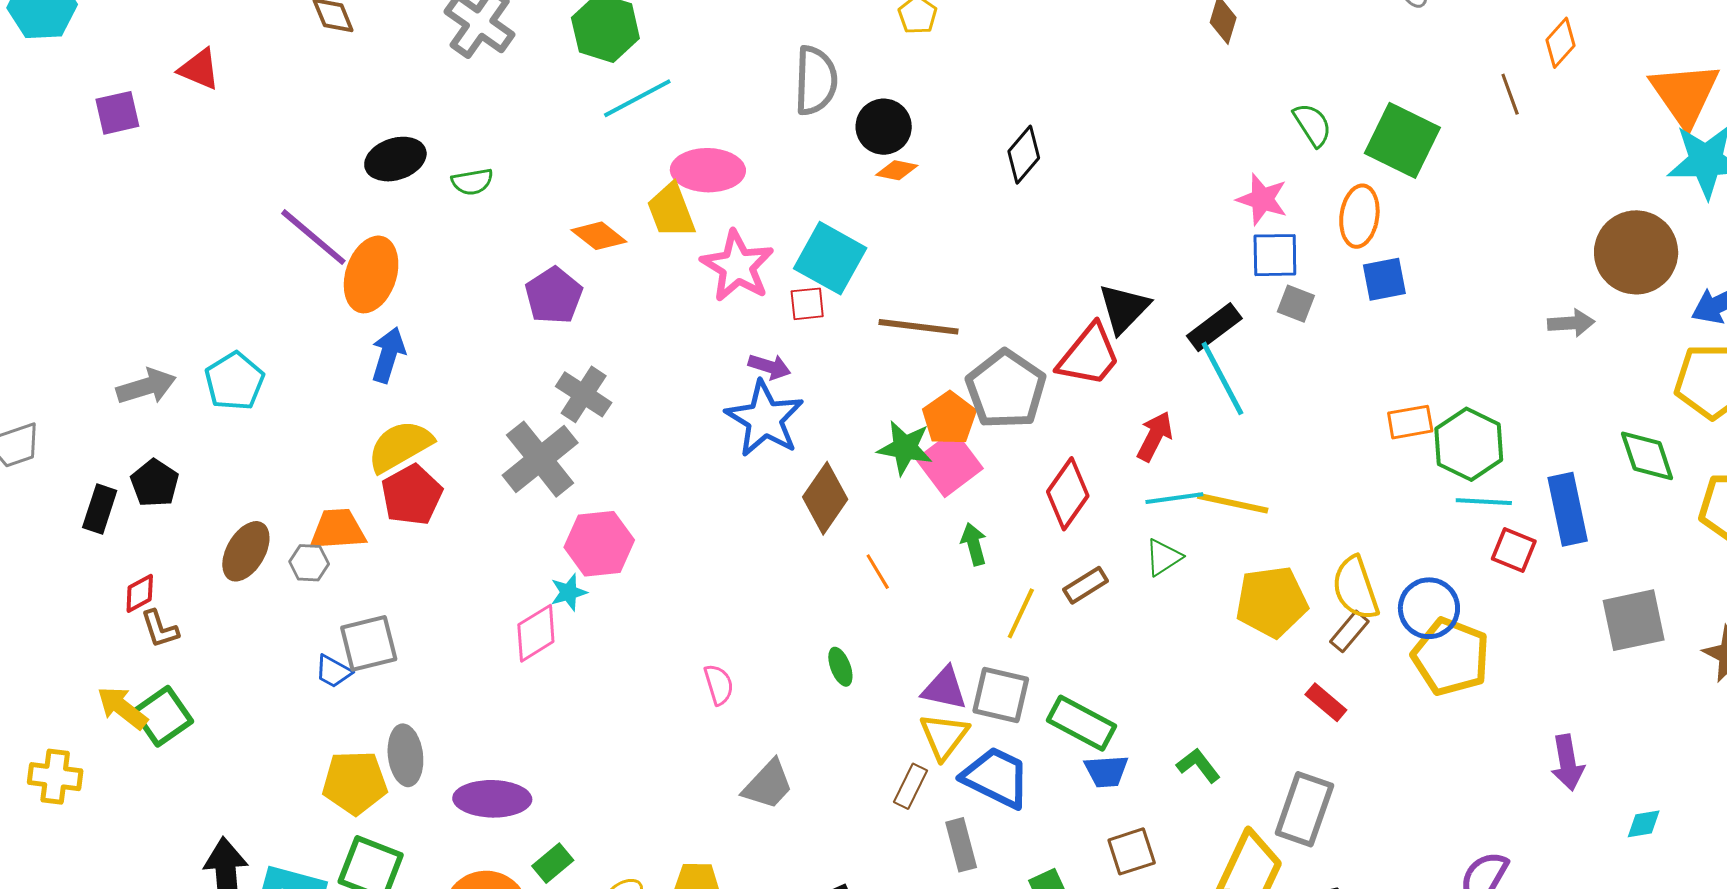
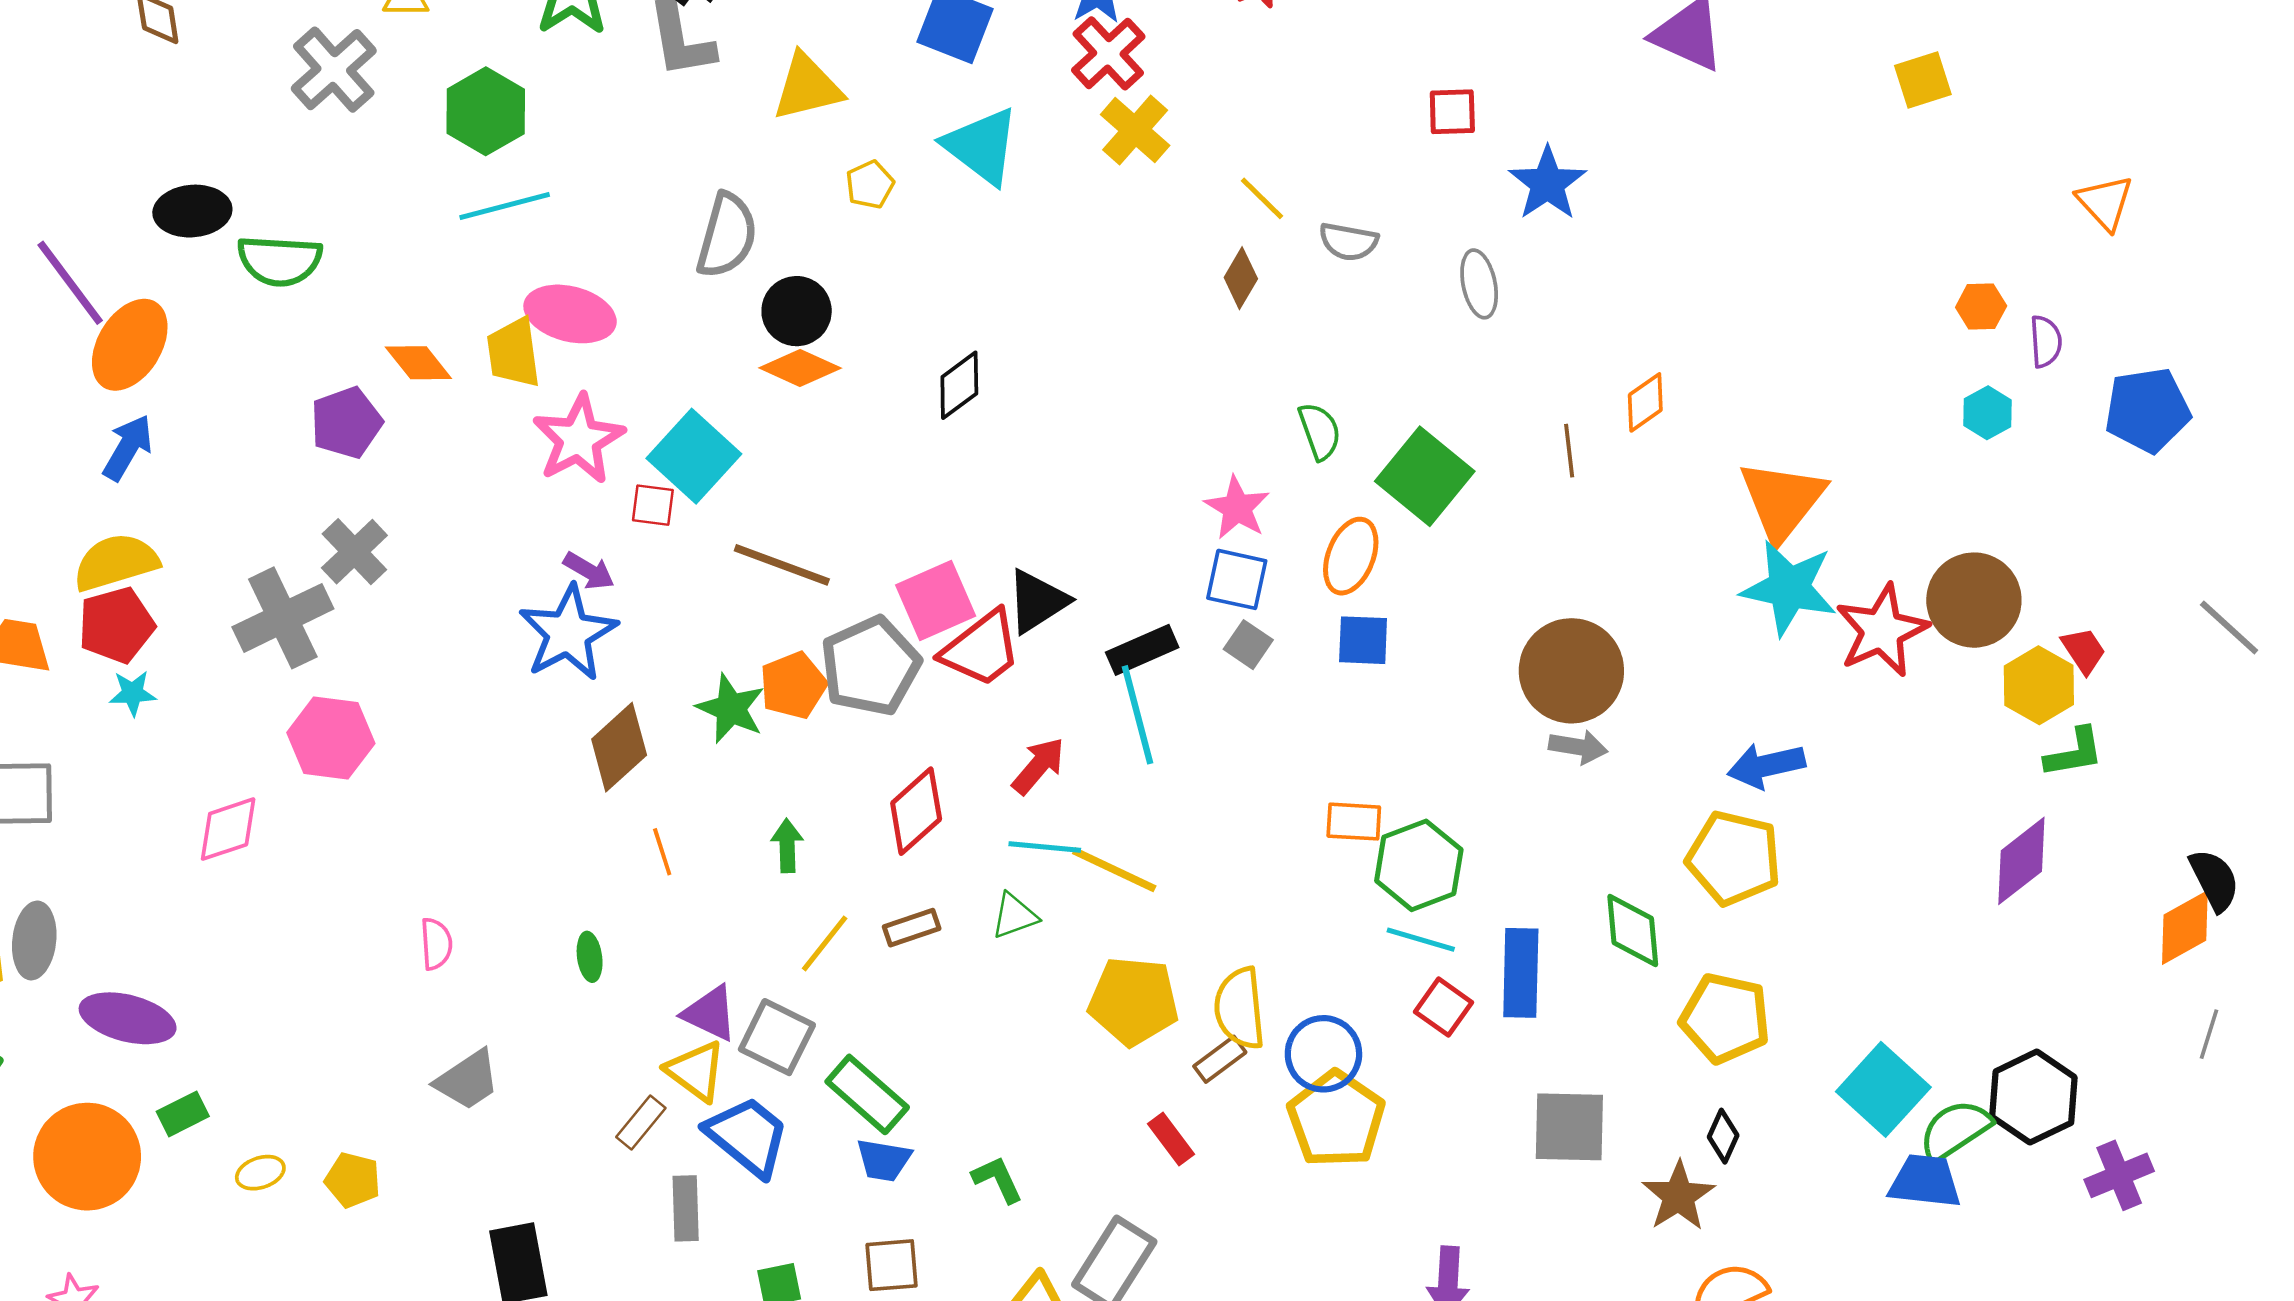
orange diamond: (897, 170) -> (800, 368), size x1.5
green semicircle: (472, 182) -> (280, 261), size x1.6
brown circle: (1636, 252) -> (1571, 671), moved
pink square: (950, 464) -> (936, 601), moved
cyan star: (569, 592) -> (133, 693), moved
yellow triangle: (944, 736) -> (696, 1071), turned -44

